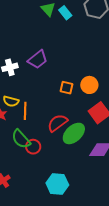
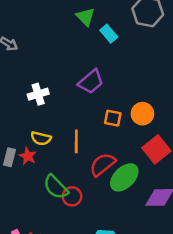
cyan rectangle: (65, 13) -> (109, 34), moved
purple trapezoid: (38, 60) -> (91, 82), moved
orange line: (25, 111) -> (76, 141), moved

